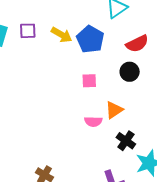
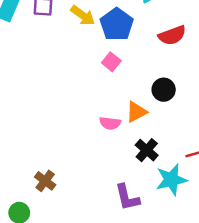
black circle: (130, 72) -> (164, 90), moved
pink square: (89, 81) -> (111, 62), moved, turned 35

